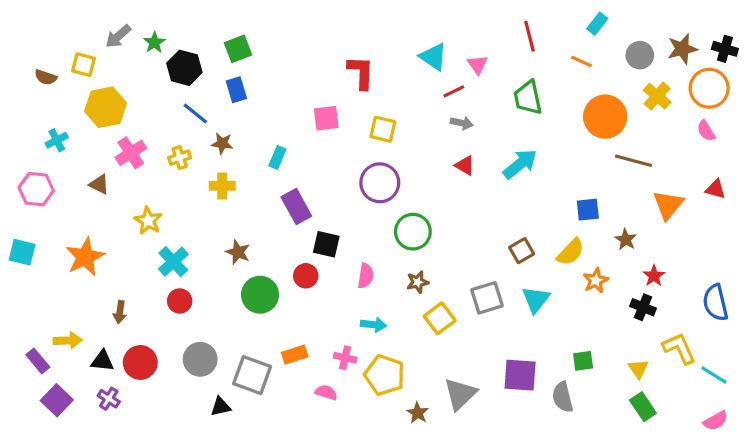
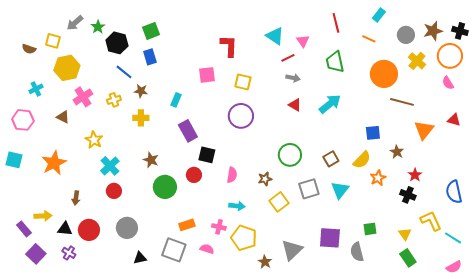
green circle: (413, 232) -> (290, 155), moved
gray square: (252, 375) -> (174, 250), moved

